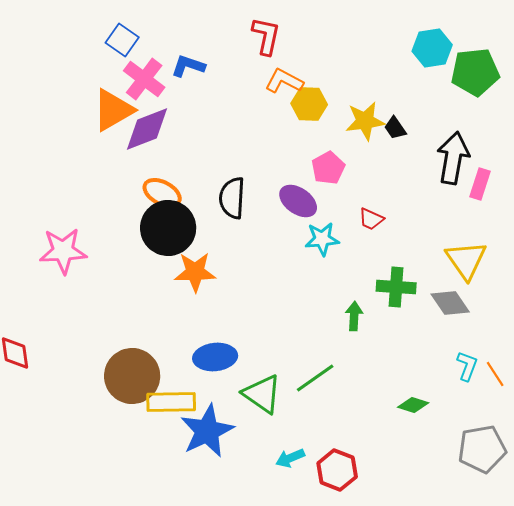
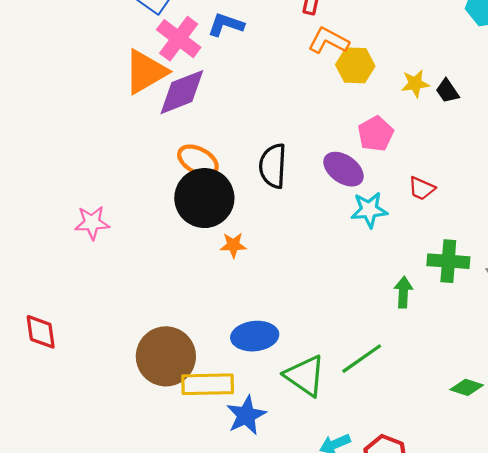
yellow star: (365, 121) -> (415, 84), size x0.7
pink star: (63, 251) -> (92, 223), size x0.7
orange star: (195, 272) -> (233, 245), size x0.6
blue star: (207, 431) -> (246, 415), size x0.7

